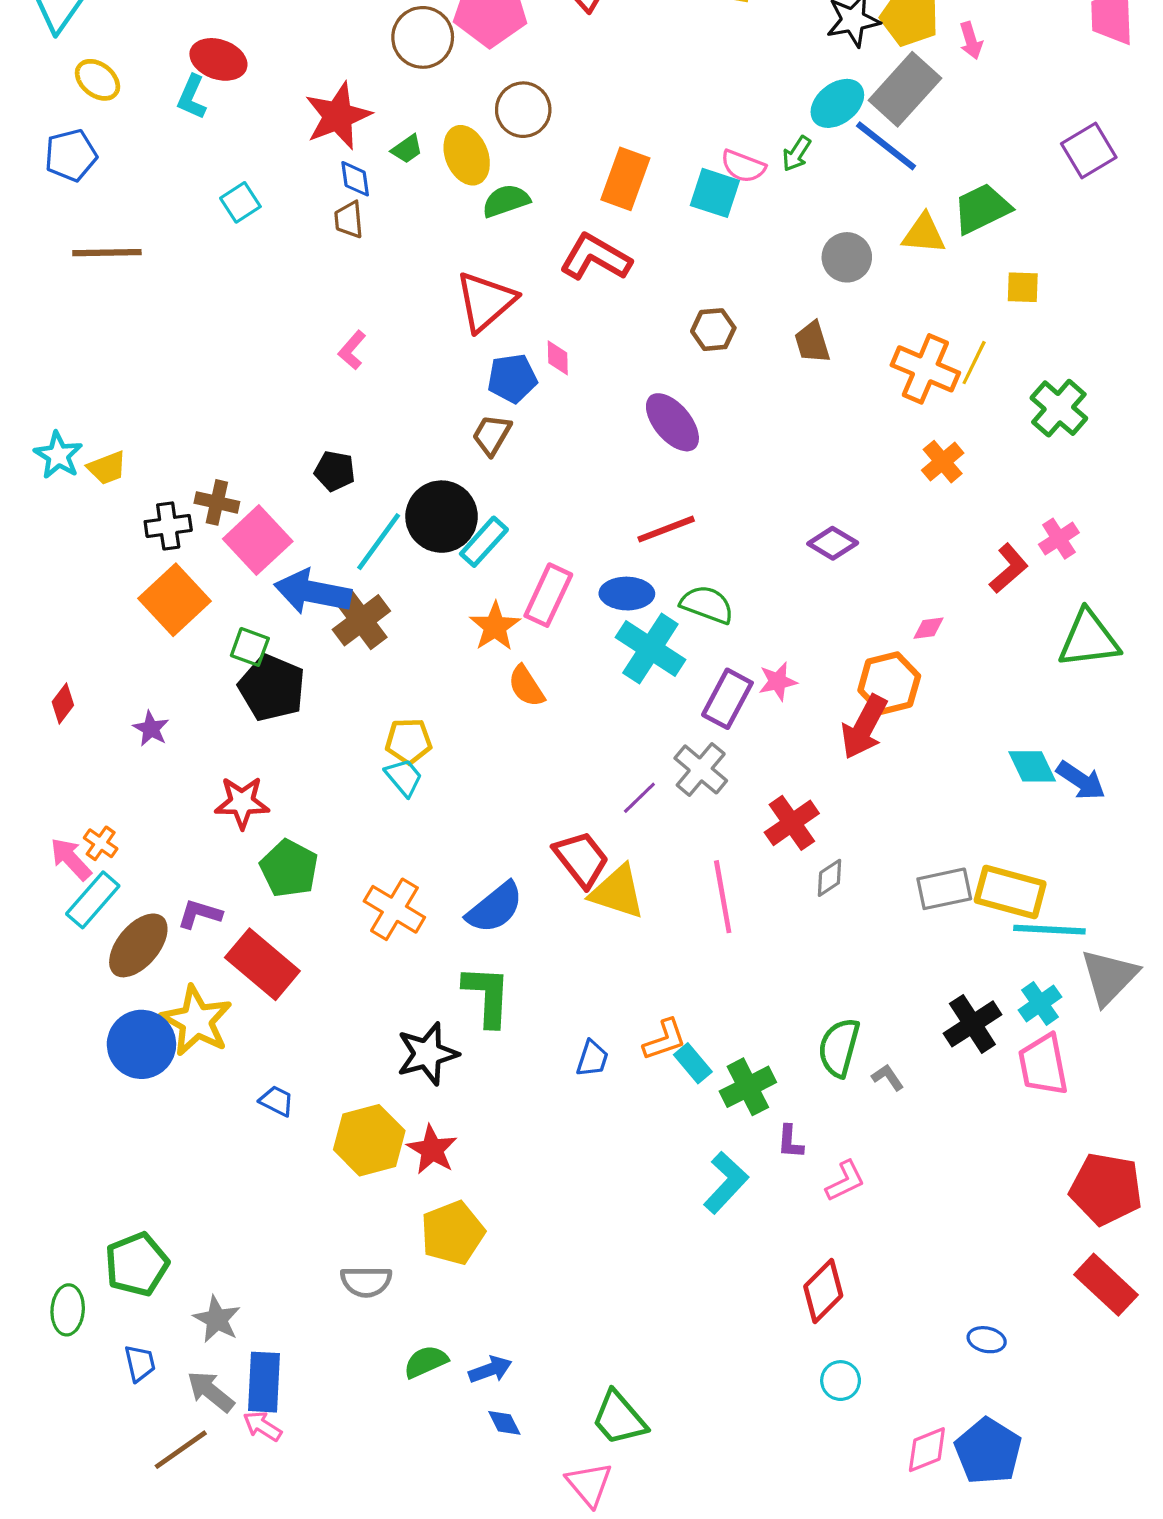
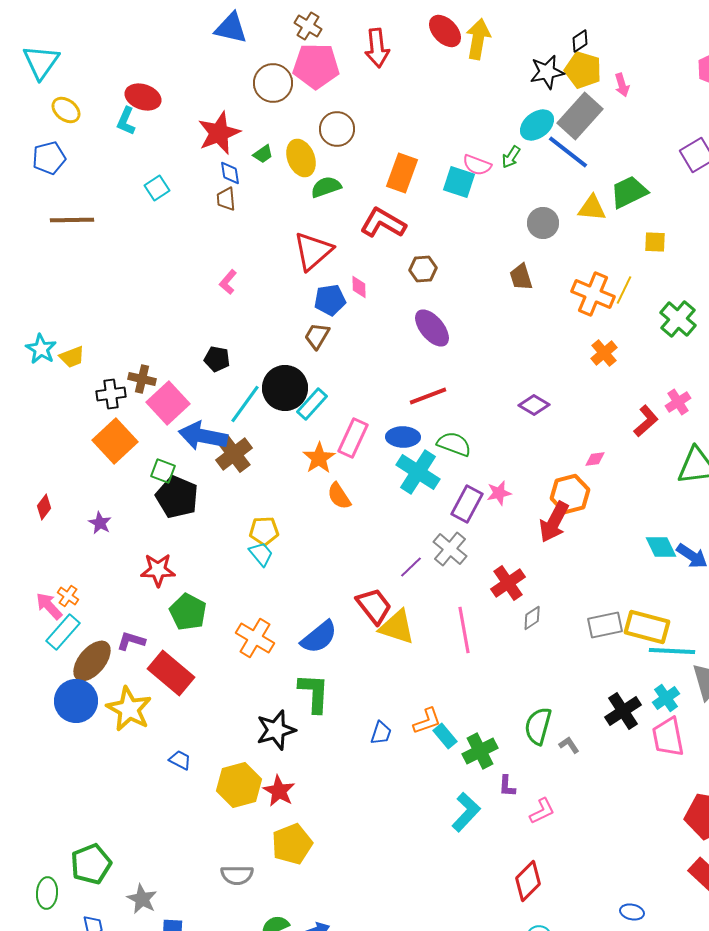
brown hexagon: (713, 330) -> (423, 269), moved
blue circle: (141, 1044) -> (76, 701), moved

